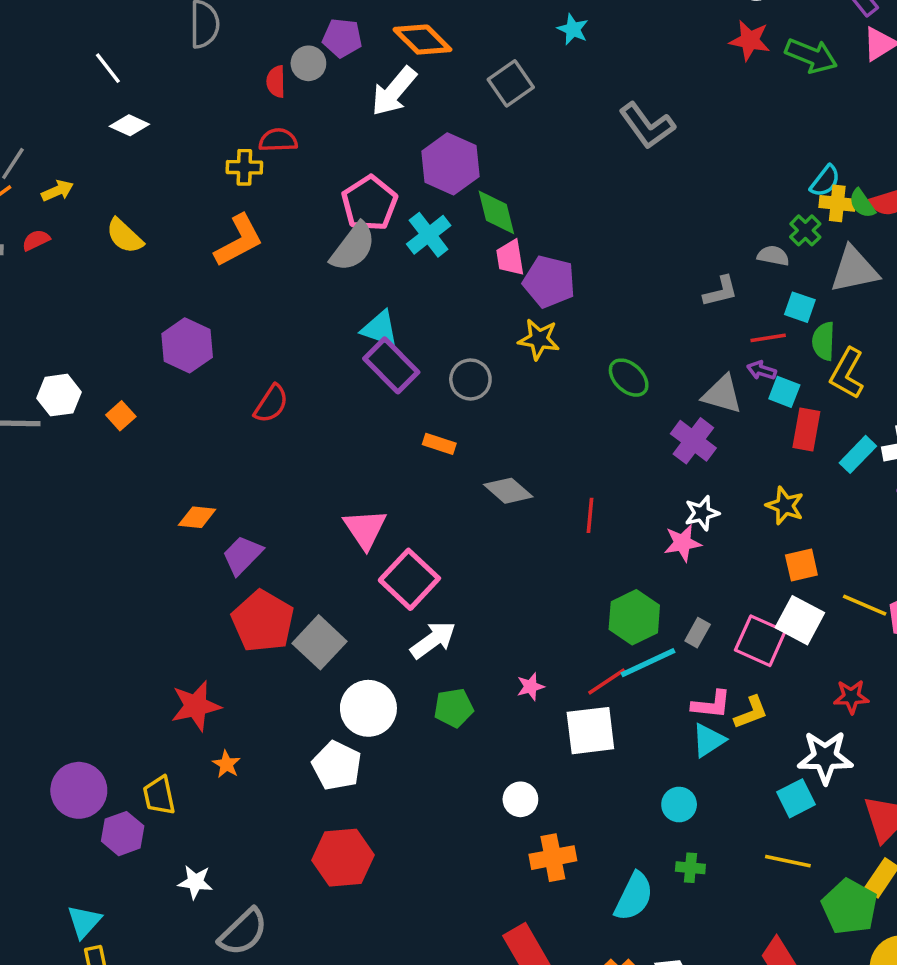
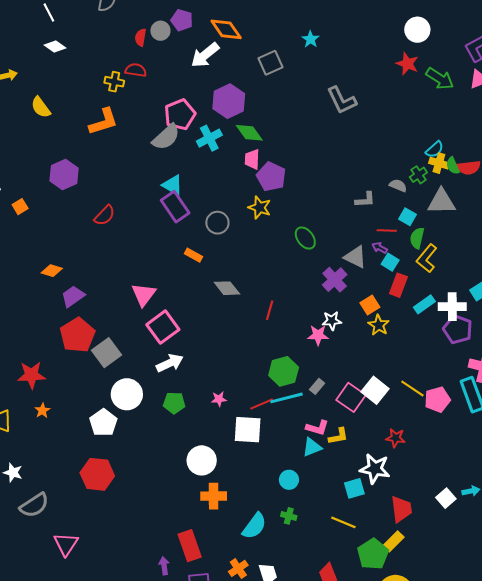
green diamond: (496, 212) -> (249, 133), turned -32
orange square: (801, 565) -> (370, 305), moved, turned -30
white circle: (520, 799) -> (202, 460), size x1.5

